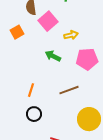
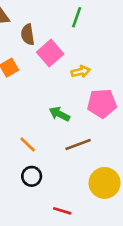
green arrow: (53, 56) -> (59, 114), moved
orange line: (31, 90) -> (28, 144), turned -64

